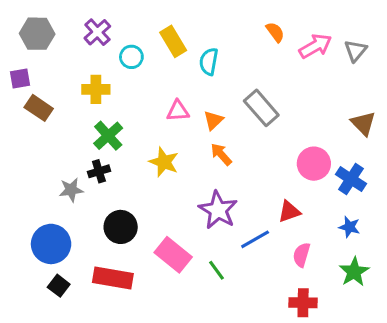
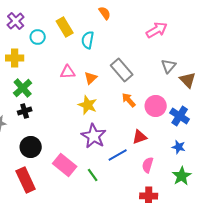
orange semicircle: (275, 32) -> (105, 13), moved
gray triangle: (356, 51) -> (169, 66), moved
orange arrow: (221, 154) -> (129, 100), moved
yellow star: (164, 162) -> (88, 105), moved
black cross: (99, 171) -> (25, 111), moved
red rectangle: (113, 278) -> (26, 180), turned 55

